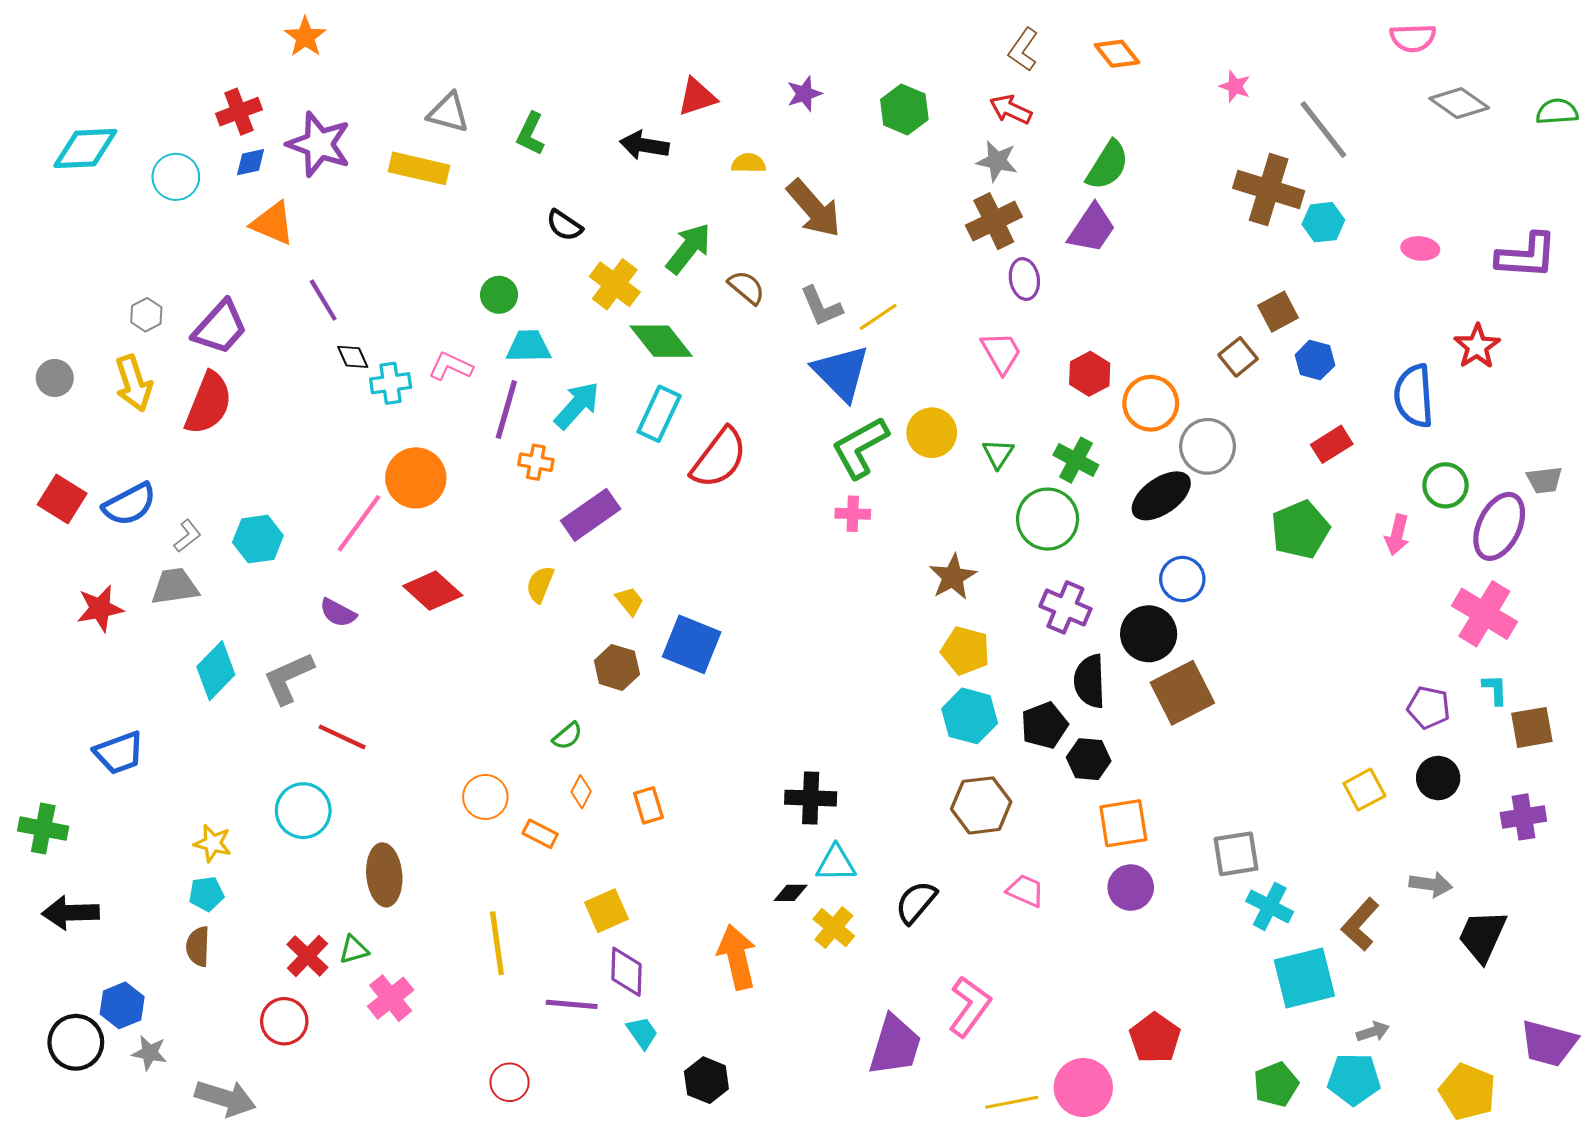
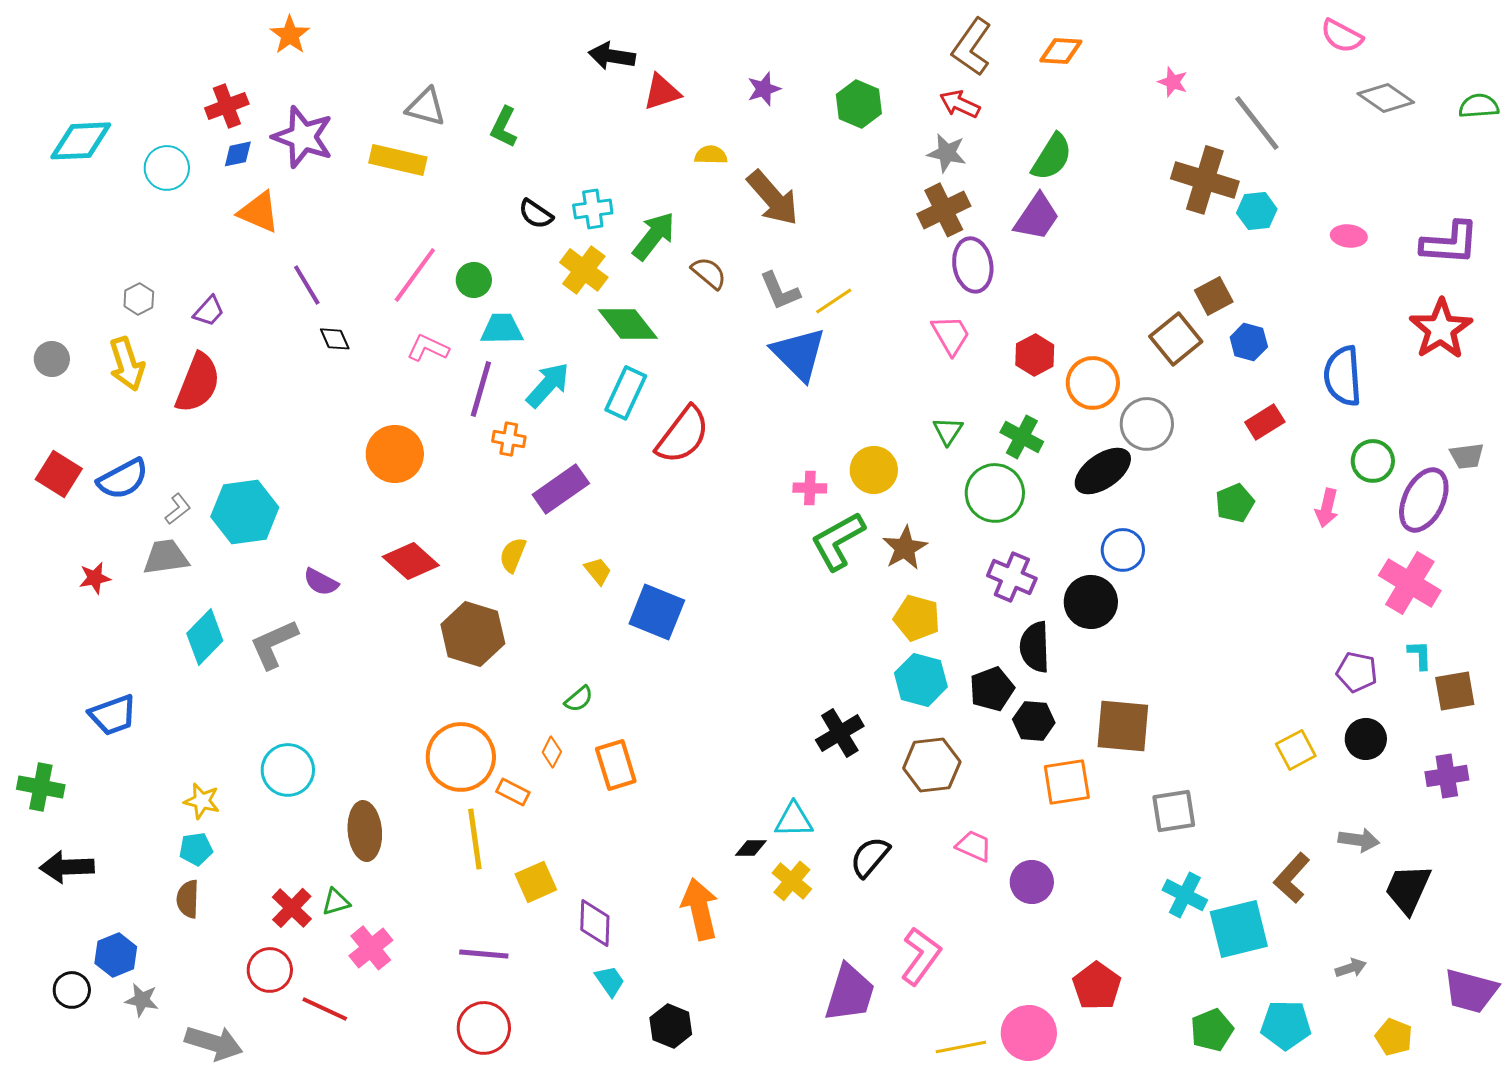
pink semicircle: (1413, 38) -> (1342, 36), turned 30
brown L-shape: (1023, 49) -> (972, 47), size x1.4
orange diamond: (1117, 54) -> (1061, 51), turned -48
black arrow: (644, 145) -> (612, 56), moved
purple ellipse: (1024, 279) -> (973, 265), size x1.4
purple trapezoid: (220, 327) -> (209, 311), size x0.6
red star: (1477, 346) -> (1441, 329), moved, size x1.4
brown square: (1238, 357) -> (1176, 339), size x1.4
cyan cross: (391, 383) -> (593, 209), moved
yellow circle: (932, 433) -> (874, 470), moved
green L-shape: (860, 447) -> (838, 541), moved
pink line: (359, 523) -> (415, 275), moved
green pentagon: (1300, 530) -> (1235, 503), size x0.7
cyan hexagon: (258, 539) -> (245, 512), size x1.4
red star: (100, 609) -> (95, 578), size x0.7
brown hexagon: (617, 667) -> (473, 634), moved, size x1.5
brown square: (1182, 693) -> (1123, 726), moved, turned 32
green semicircle: (567, 736) -> (579, 699), moved
red line: (342, 737) -> (325, 1009), moved
orange circle: (485, 797) -> (461, 757), size x1.6
black cross: (811, 798) -> (840, 733), moved, turned -33
orange rectangle: (649, 805) -> (616, 765), size x1.4
purple circle: (1131, 888) -> (1032, 882), moved
cyan cross: (1270, 906) -> (1185, 895), moved
yellow square: (606, 911) -> (536, 882), moved
yellow line: (497, 943) -> (475, 839), moved
purple line: (572, 1004) -> (484, 954), moved
gray arrow: (1373, 1032) -> (1351, 968), moved
black circle: (76, 1042) -> (72, 990), size x0.7
red circle: (510, 1082) -> (484, 1028), size x1.4
yellow pentagon: (1468, 1092) -> (1394, 1037), size x0.7

